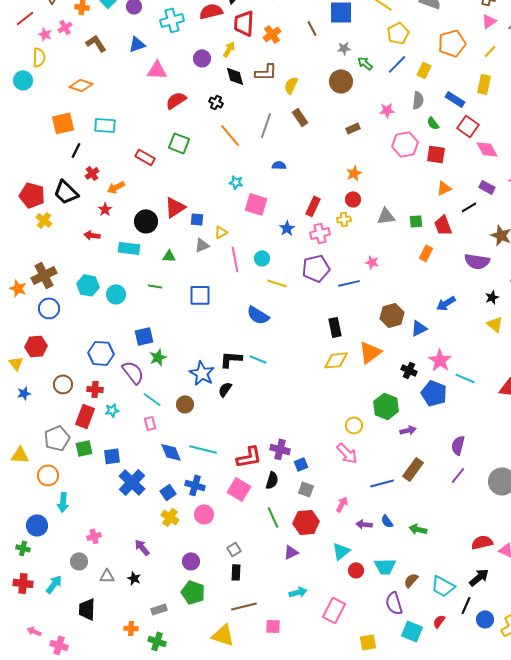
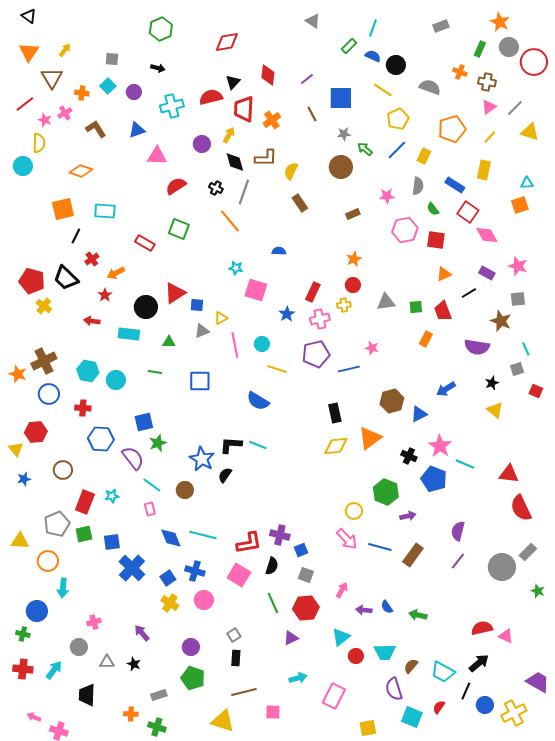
gray line: (266, 125) -> (244, 192), moved
red cross: (95, 389) -> (83, 408), moved
blue line: (382, 483) -> (380, 547), moved, turned 30

